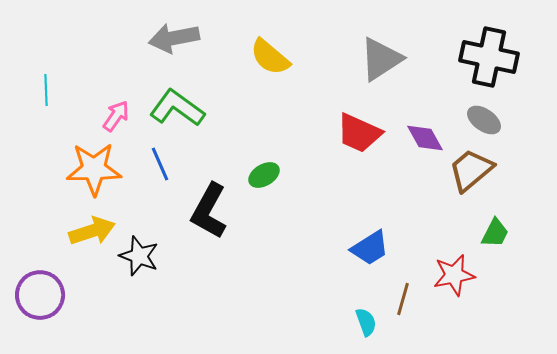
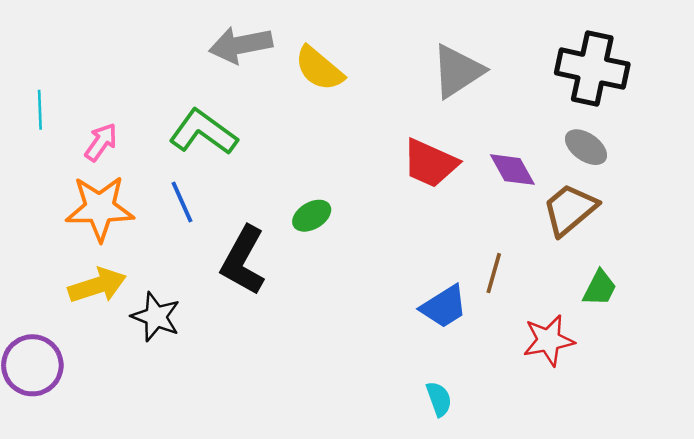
gray arrow: (174, 38) -> (241, 45), moved
pink arrow: (116, 116) -> (101, 142), moved
brown line: (403, 299) -> (494, 273), moved

